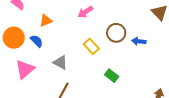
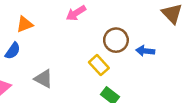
blue semicircle: (37, 41) -> (13, 51), turned 80
yellow rectangle: (91, 46) -> (99, 65), moved

